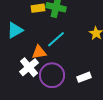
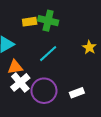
orange triangle: (39, 52) -> (15, 67), moved

